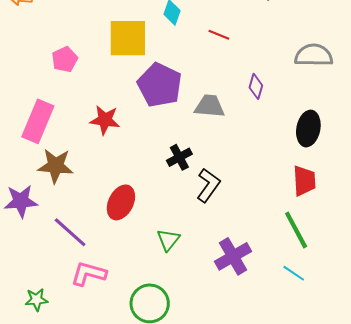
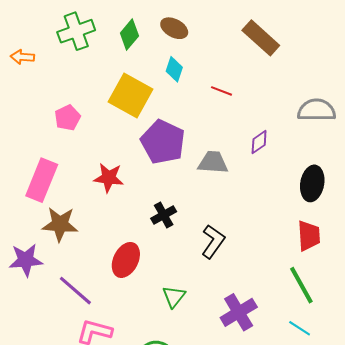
yellow square: (128, 38) -> (131, 96), turned 30
purple diamond: (256, 86) -> (259, 142), turned 40
black cross: (179, 157) -> (164, 215), moved

